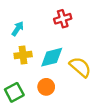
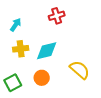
yellow semicircle: (80, 67) -> (80, 70), moved

